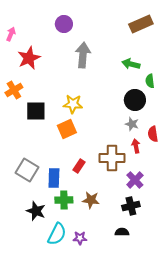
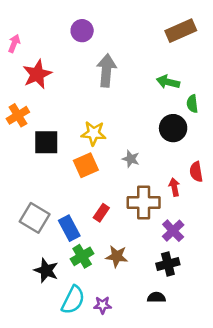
gray star: (132, 124) -> (131, 159), moved
blue rectangle: (54, 178) -> (69, 228), turned -30
green cross: (64, 200) -> (82, 256), turned -30

